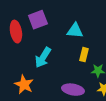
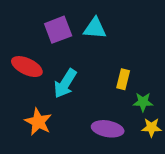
cyan triangle: (75, 31) -> (95, 28), moved
red ellipse: (16, 32) -> (27, 67), moved, turned -55

